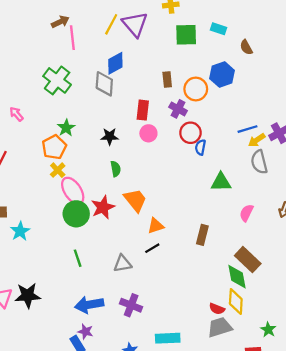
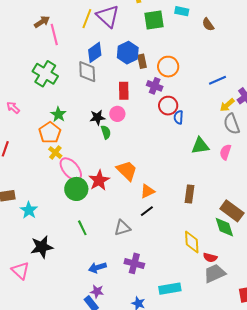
blue hexagon: (222, 74) -> (128, 53), moved
blue line: (248, 129) -> (218, 80), moved
pink circle: (148, 133) -> (117, 114), moved
green semicircle: (116, 169) -> (106, 132), moved
pink semicircle: (246, 213) -> (225, 152), moved
black star: (28, 295) -> (42, 247), moved
yellow diamond: (236, 301) -> (192, 242), moved
blue arrow: (89, 305) -> (97, 267), size x0.7

